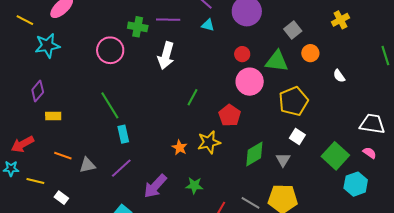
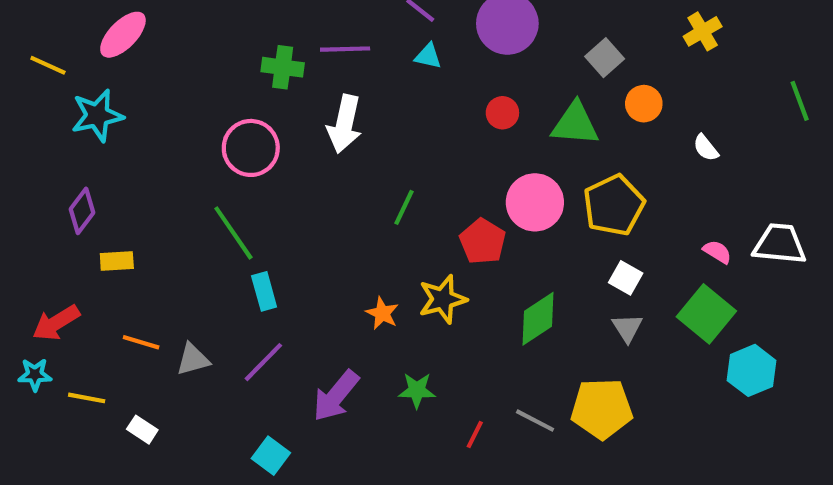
pink circle: (110, 50) -> (251, 148), moved
pink circle: (250, 82) -> (535, 202), moved
pink semicircle: (370, 153) -> (717, 252), moved
gray triangle: (283, 160) -> (627, 328), moved

